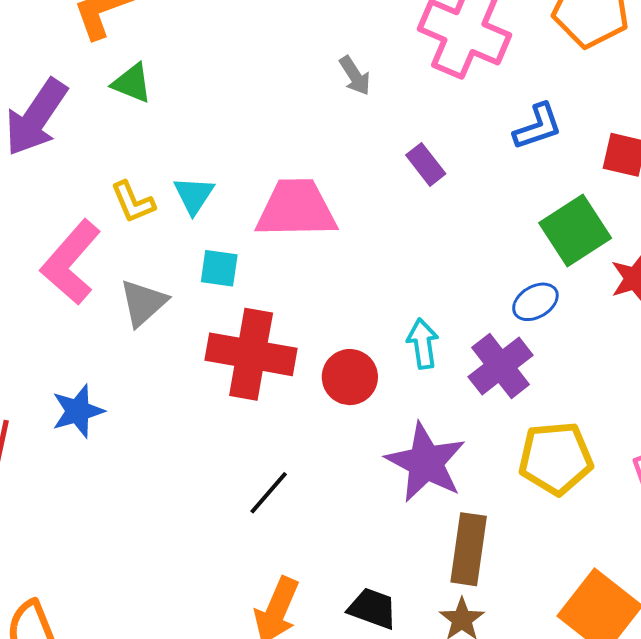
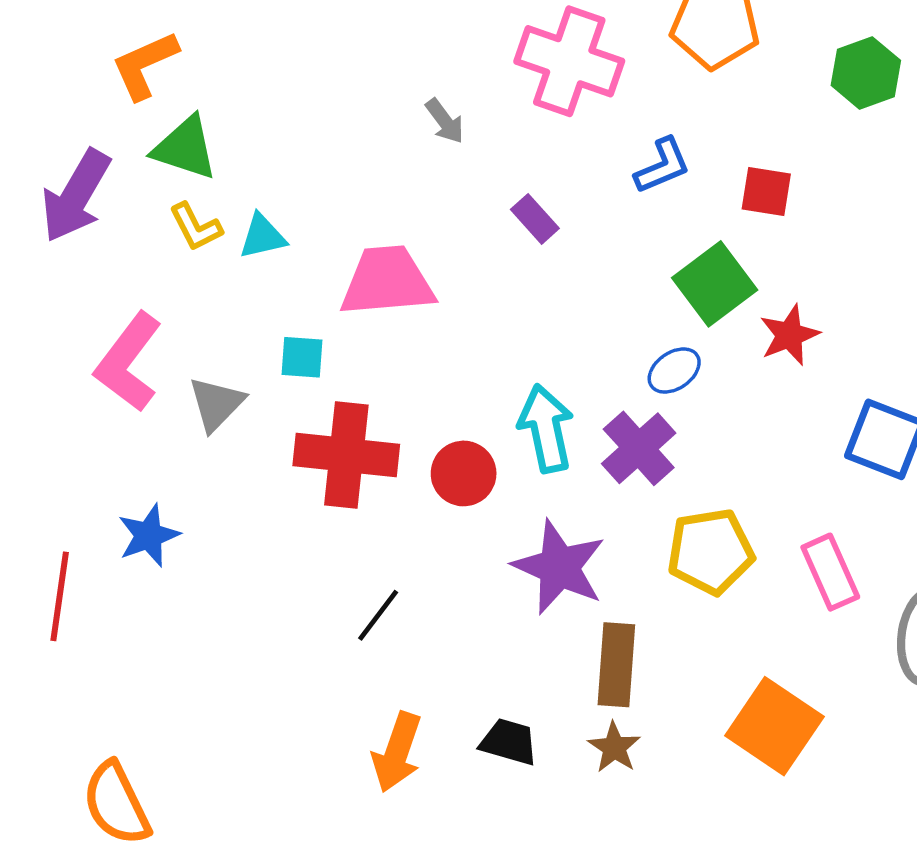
green triangle: (132, 83) -> (185, 148), size x1.4
cyan triangle: (194, 195) -> (263, 237), moved, turned 48
yellow L-shape: (133, 202) -> (196, 227), moved
cyan arrow: (423, 344) -> (546, 428), size x1.5

